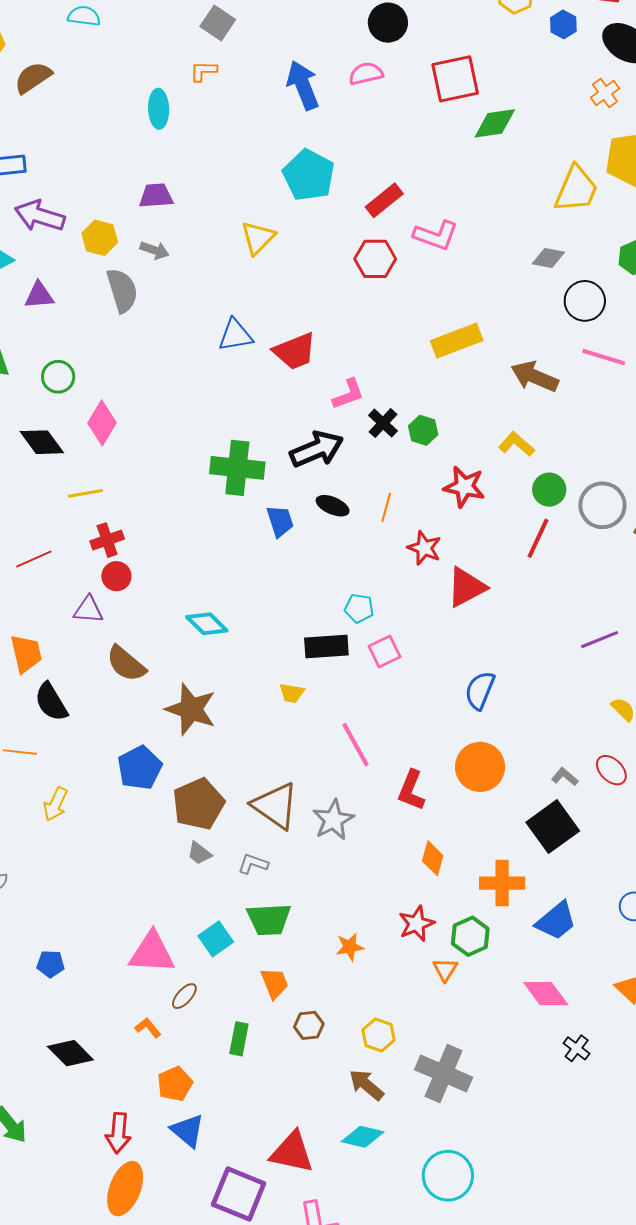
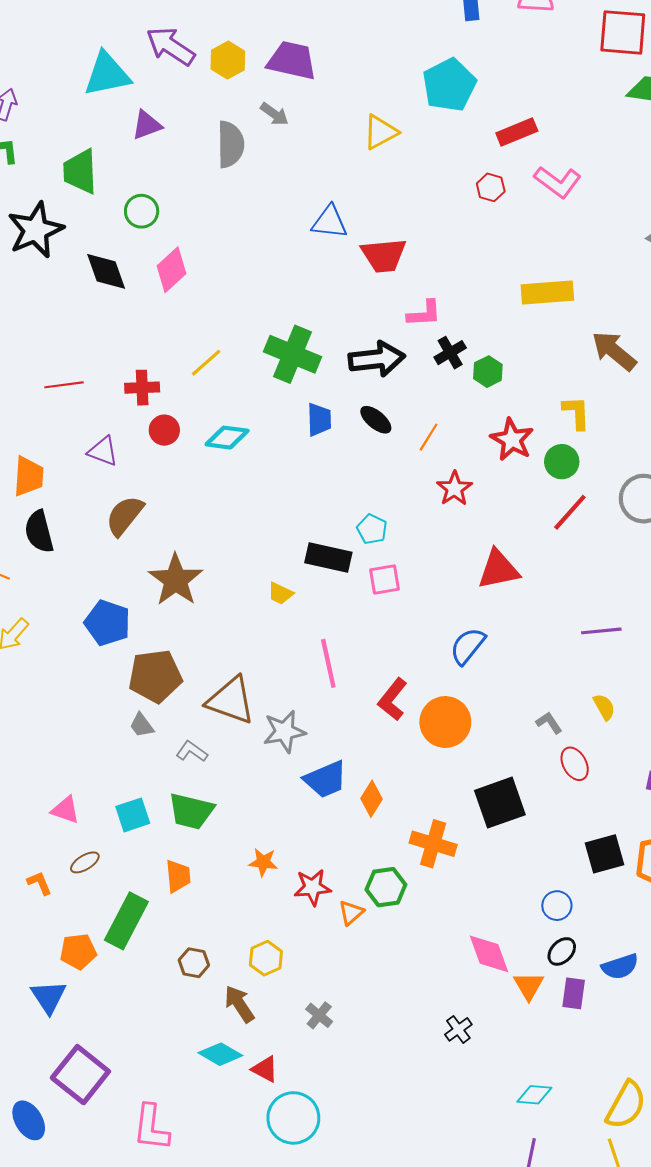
purple trapezoid: (156, 196) -> (292, 60), size x1.4
yellow hexagon: (100, 238) -> (228, 60), moved
red hexagon: (375, 259) -> (491, 187), size x0.7
purple triangle: (39, 295) -> (147, 125), turned -32
yellow L-shape: (517, 444) -> (576, 413), turned 30
green circle: (549, 490) -> (562, 462), moved
yellow line: (85, 493) -> (206, 363), moved, turned -48
red circle: (116, 576) -> (164, 430), moved
red triangle: (466, 587) -> (498, 569), moved
cyan diamond: (207, 624) -> (227, 438), moved, turned -54
brown semicircle: (126, 664) -> (125, 516), turned 72
blue pentagon: (140, 768) -> (108, 623), turned 30
gray L-shape: (565, 777) -> (549, 723), moved
red L-shape: (411, 790) -> (393, 699), moved
brown triangle: (275, 806) -> (231, 700), turned -32
blue trapezoid: (556, 921) -> (325, 779), moved
red star: (416, 924) -> (312, 887), moved
pink triangle: (152, 953) -> (65, 810), size x0.6
pink diamond: (546, 994) -> (489, 954), moved
brown hexagon: (309, 1025) -> (194, 963), moved
green rectangle: (239, 1039) -> (126, 921), size x1.6
gray cross: (444, 1073) -> (319, 1015), size x0.5
orange pentagon: (175, 1084) -> (78, 952), moved
red triangle: (292, 1152) -> (265, 1069), moved, size x0.6

